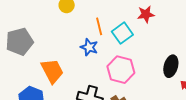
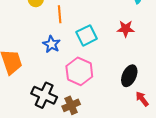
red star: (146, 14) -> (126, 29), moved
orange line: (99, 26) -> (60, 14), moved

